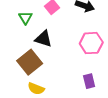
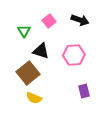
pink hexagon: (91, 43) -> (74, 55), moved

